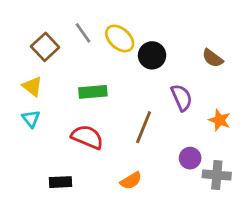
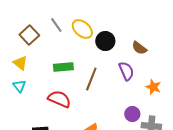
brown semicircle: (213, 58) -> (139, 48), moved
brown line: (144, 127) -> (91, 79), moved

